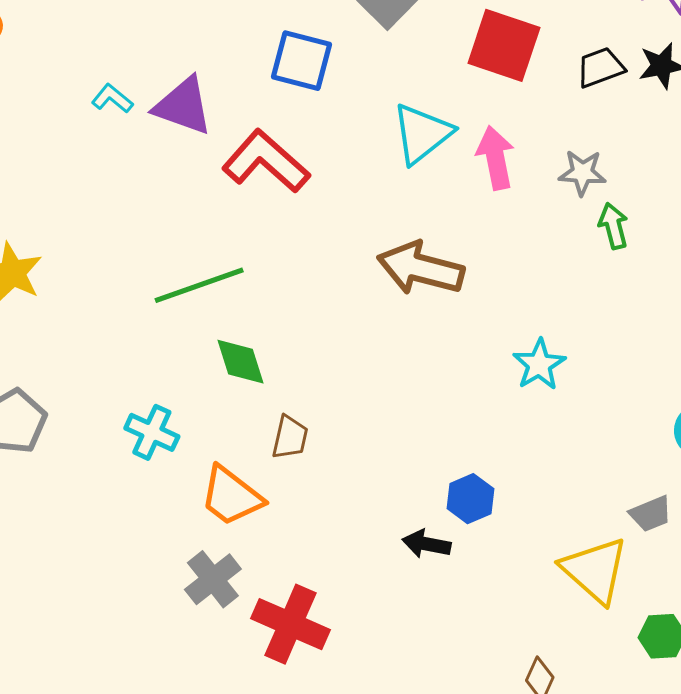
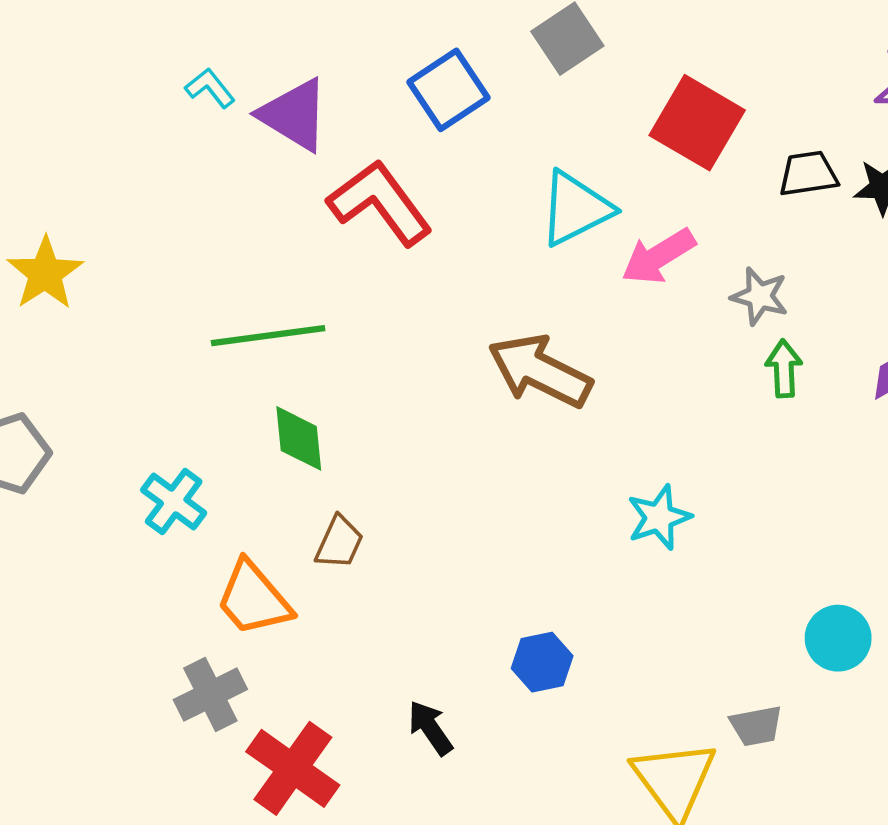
blue square: (302, 61) -> (448, 90), turned 30
pink arrow: (496, 158) -> (658, 256), turned -122
black arrow: (427, 544) -> (430, 728), moved, turned 33

